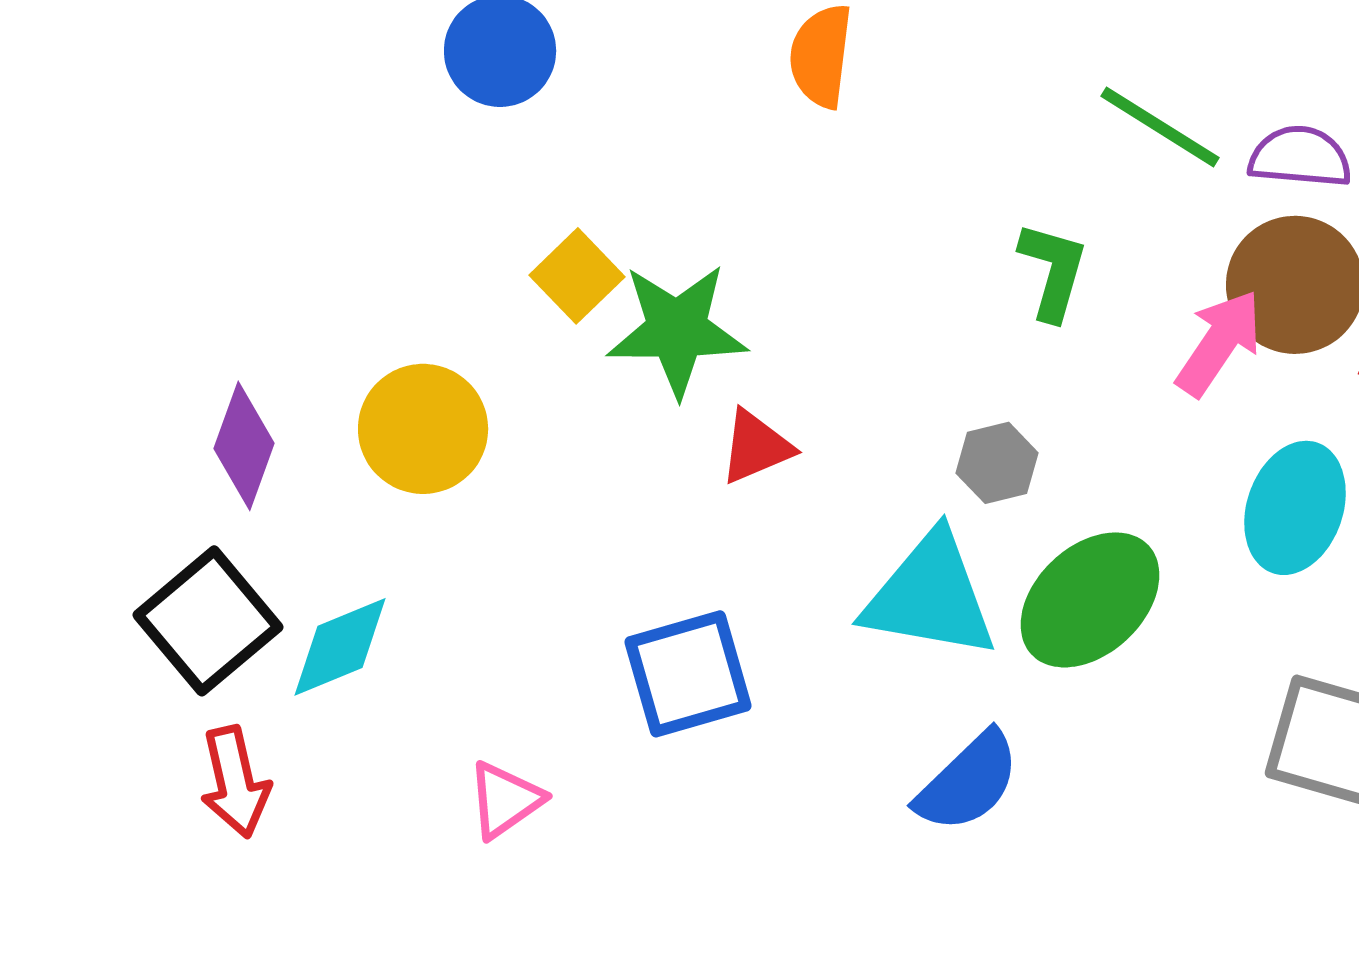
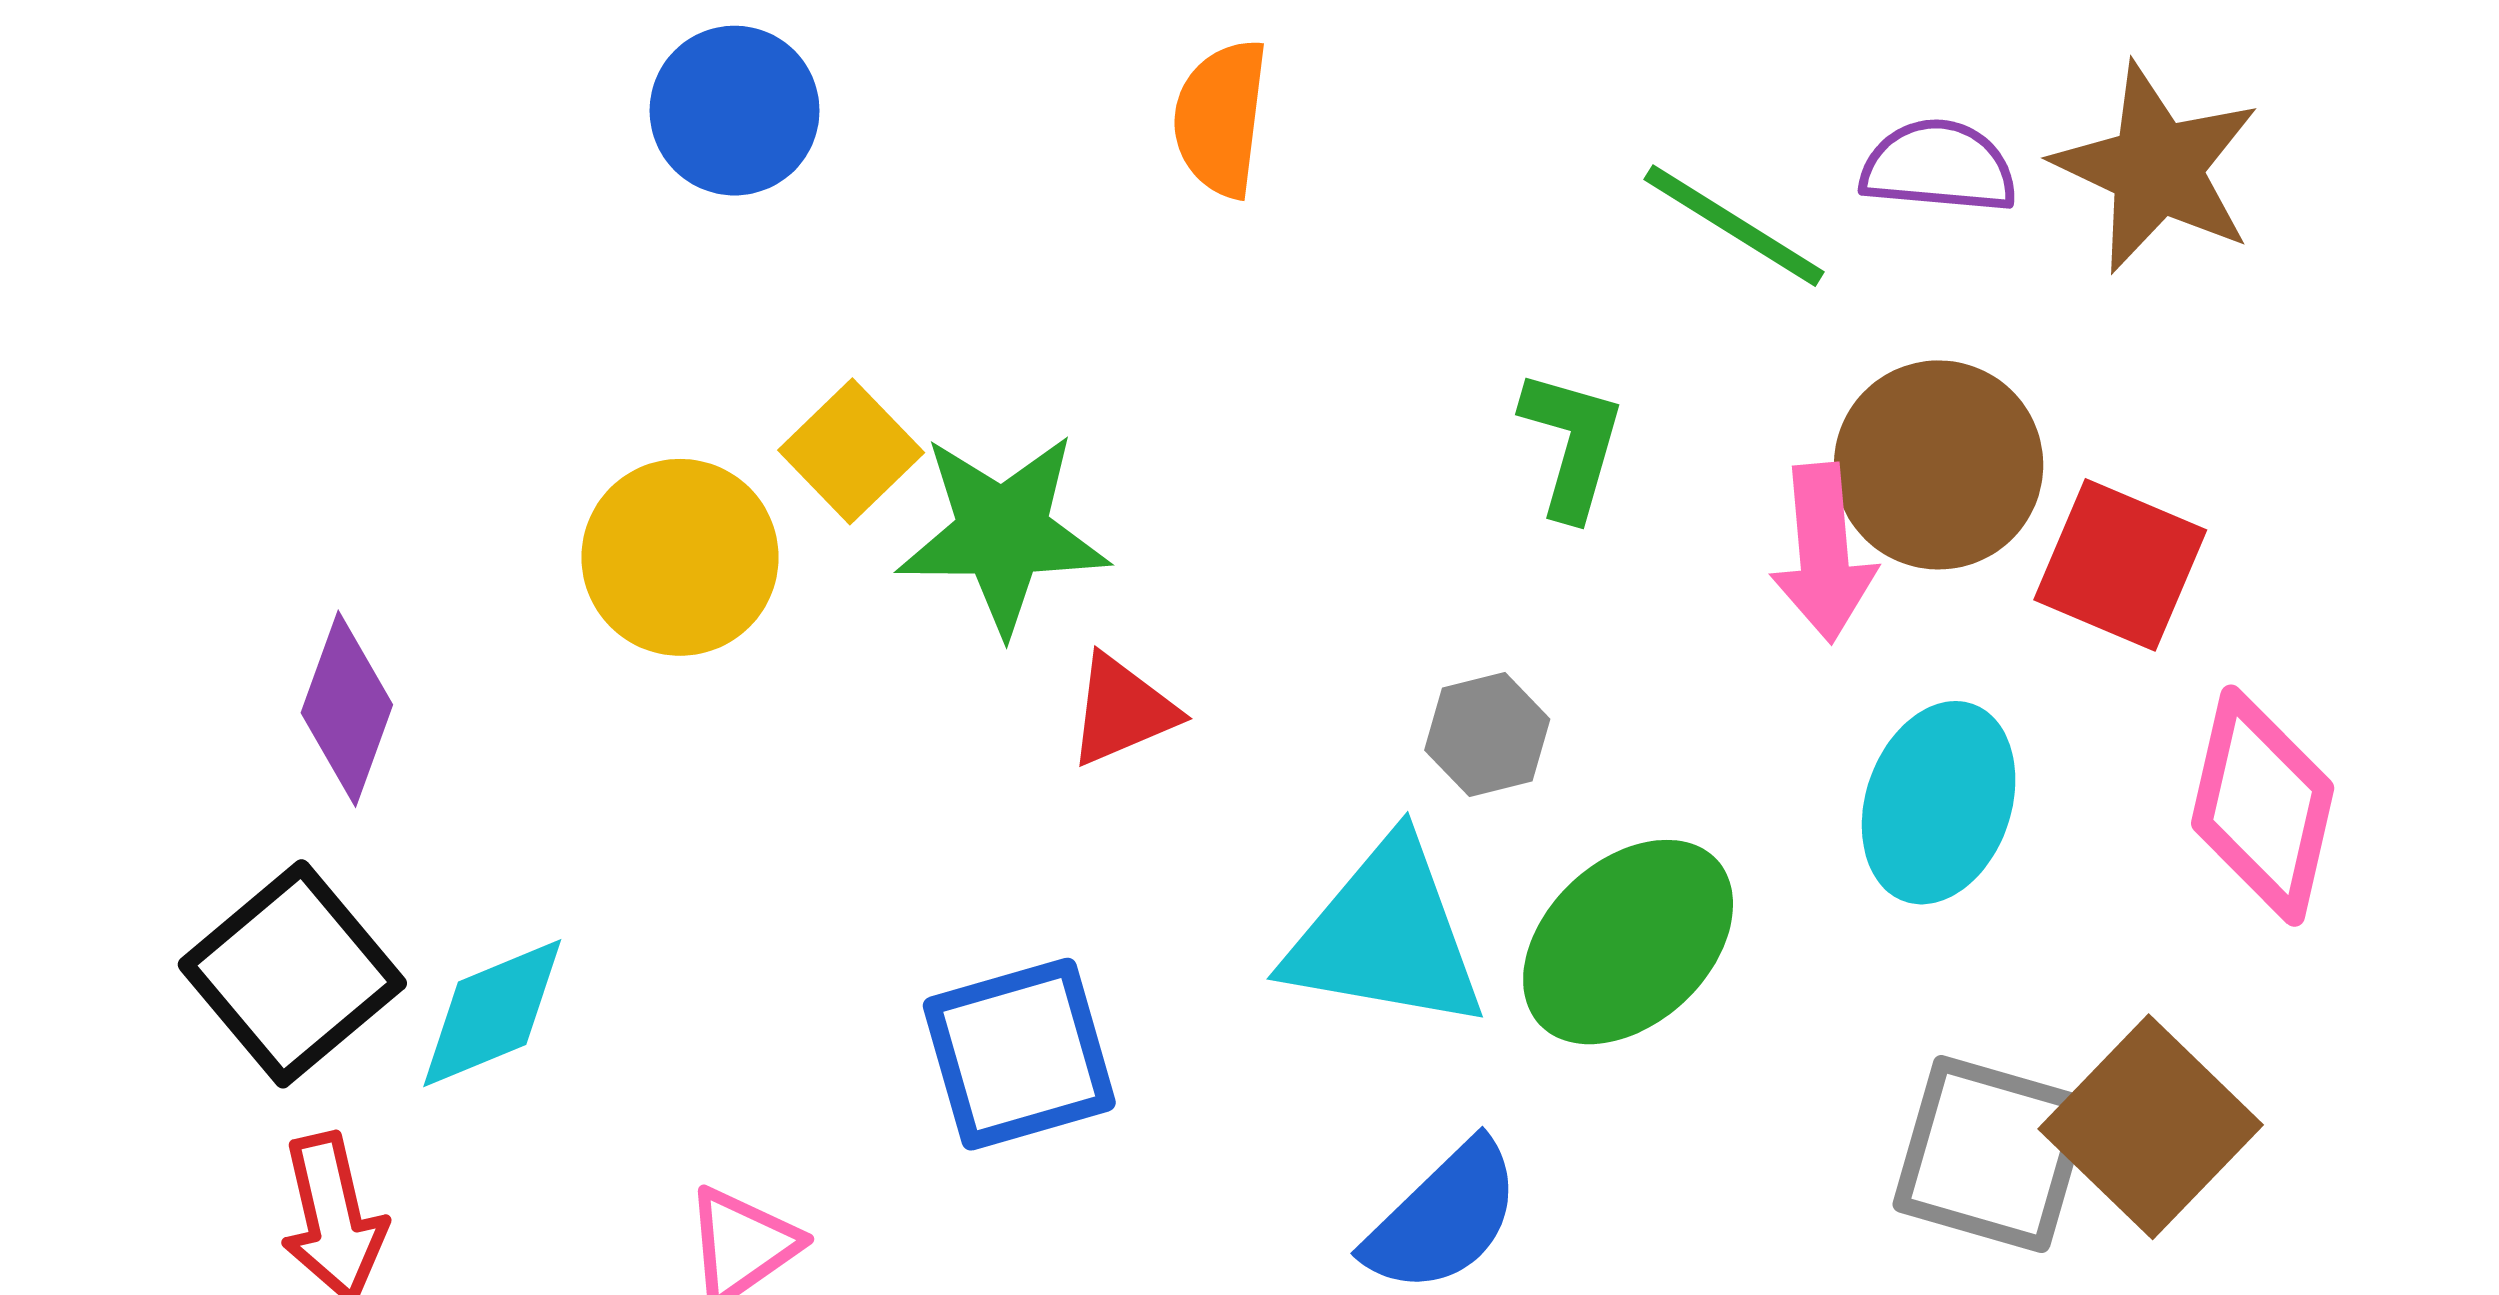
purple semicircle: (1300, 157) -> (1939, 167), moved
pink arrow: (1219, 343) -> (1823, 553), turned 141
yellow circle: (423, 429) -> (680, 557), moved

